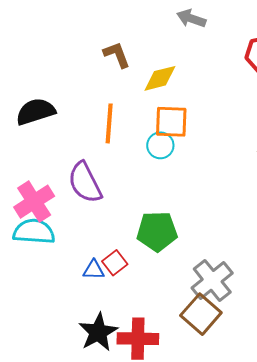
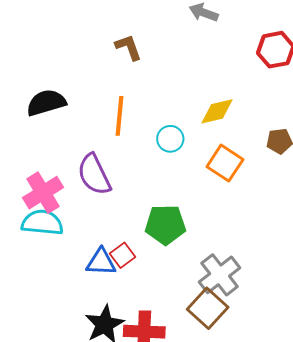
yellow diamond: (160, 78) -> (217, 111), moved
orange square: (171, 122) -> (225, 163), moved, turned 30
blue triangle: (94, 270) -> (101, 262), size x1.4

